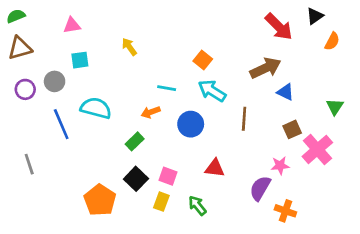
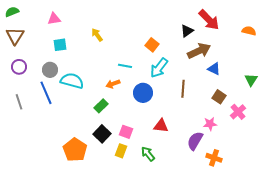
black triangle: (315, 16) -> (187, 31), moved
orange semicircle: (332, 41) -> (249, 31), turned -104
brown triangle: (20, 48) -> (15, 36), turned -42
gray circle: (55, 81) -> (50, 70), moved
cyan arrow: (212, 91) -> (159, 68), turned -85
brown square: (292, 129) -> (219, 97), turned -32
pink cross: (317, 149) -> (238, 112), size x0.7
gray line: (29, 164) -> (19, 102), moved

